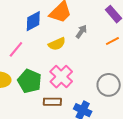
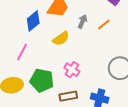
orange line: (112, 41) -> (104, 24), moved
pink cross: (61, 77) -> (72, 70), size x0.7

